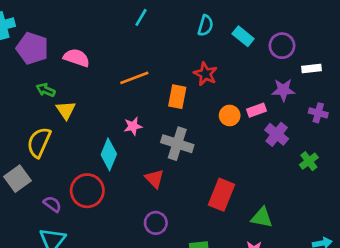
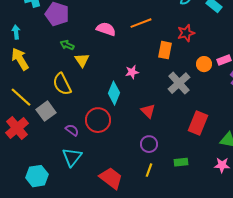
pink semicircle: (77, 58) -> (106, 29), moved
red star: (205, 74) -> (186, 33), turned 30
orange line: (134, 78) -> (141, 23), moved
yellow semicircle: (39, 142) -> (62, 84), turned -50
gray cross: (177, 144) -> (179, 83), moved, turned 30

